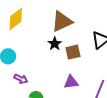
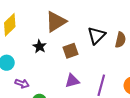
black star: (55, 44) -> (39, 46), moved

